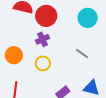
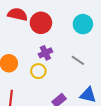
purple cross: (42, 39) -> (45, 53), moved

